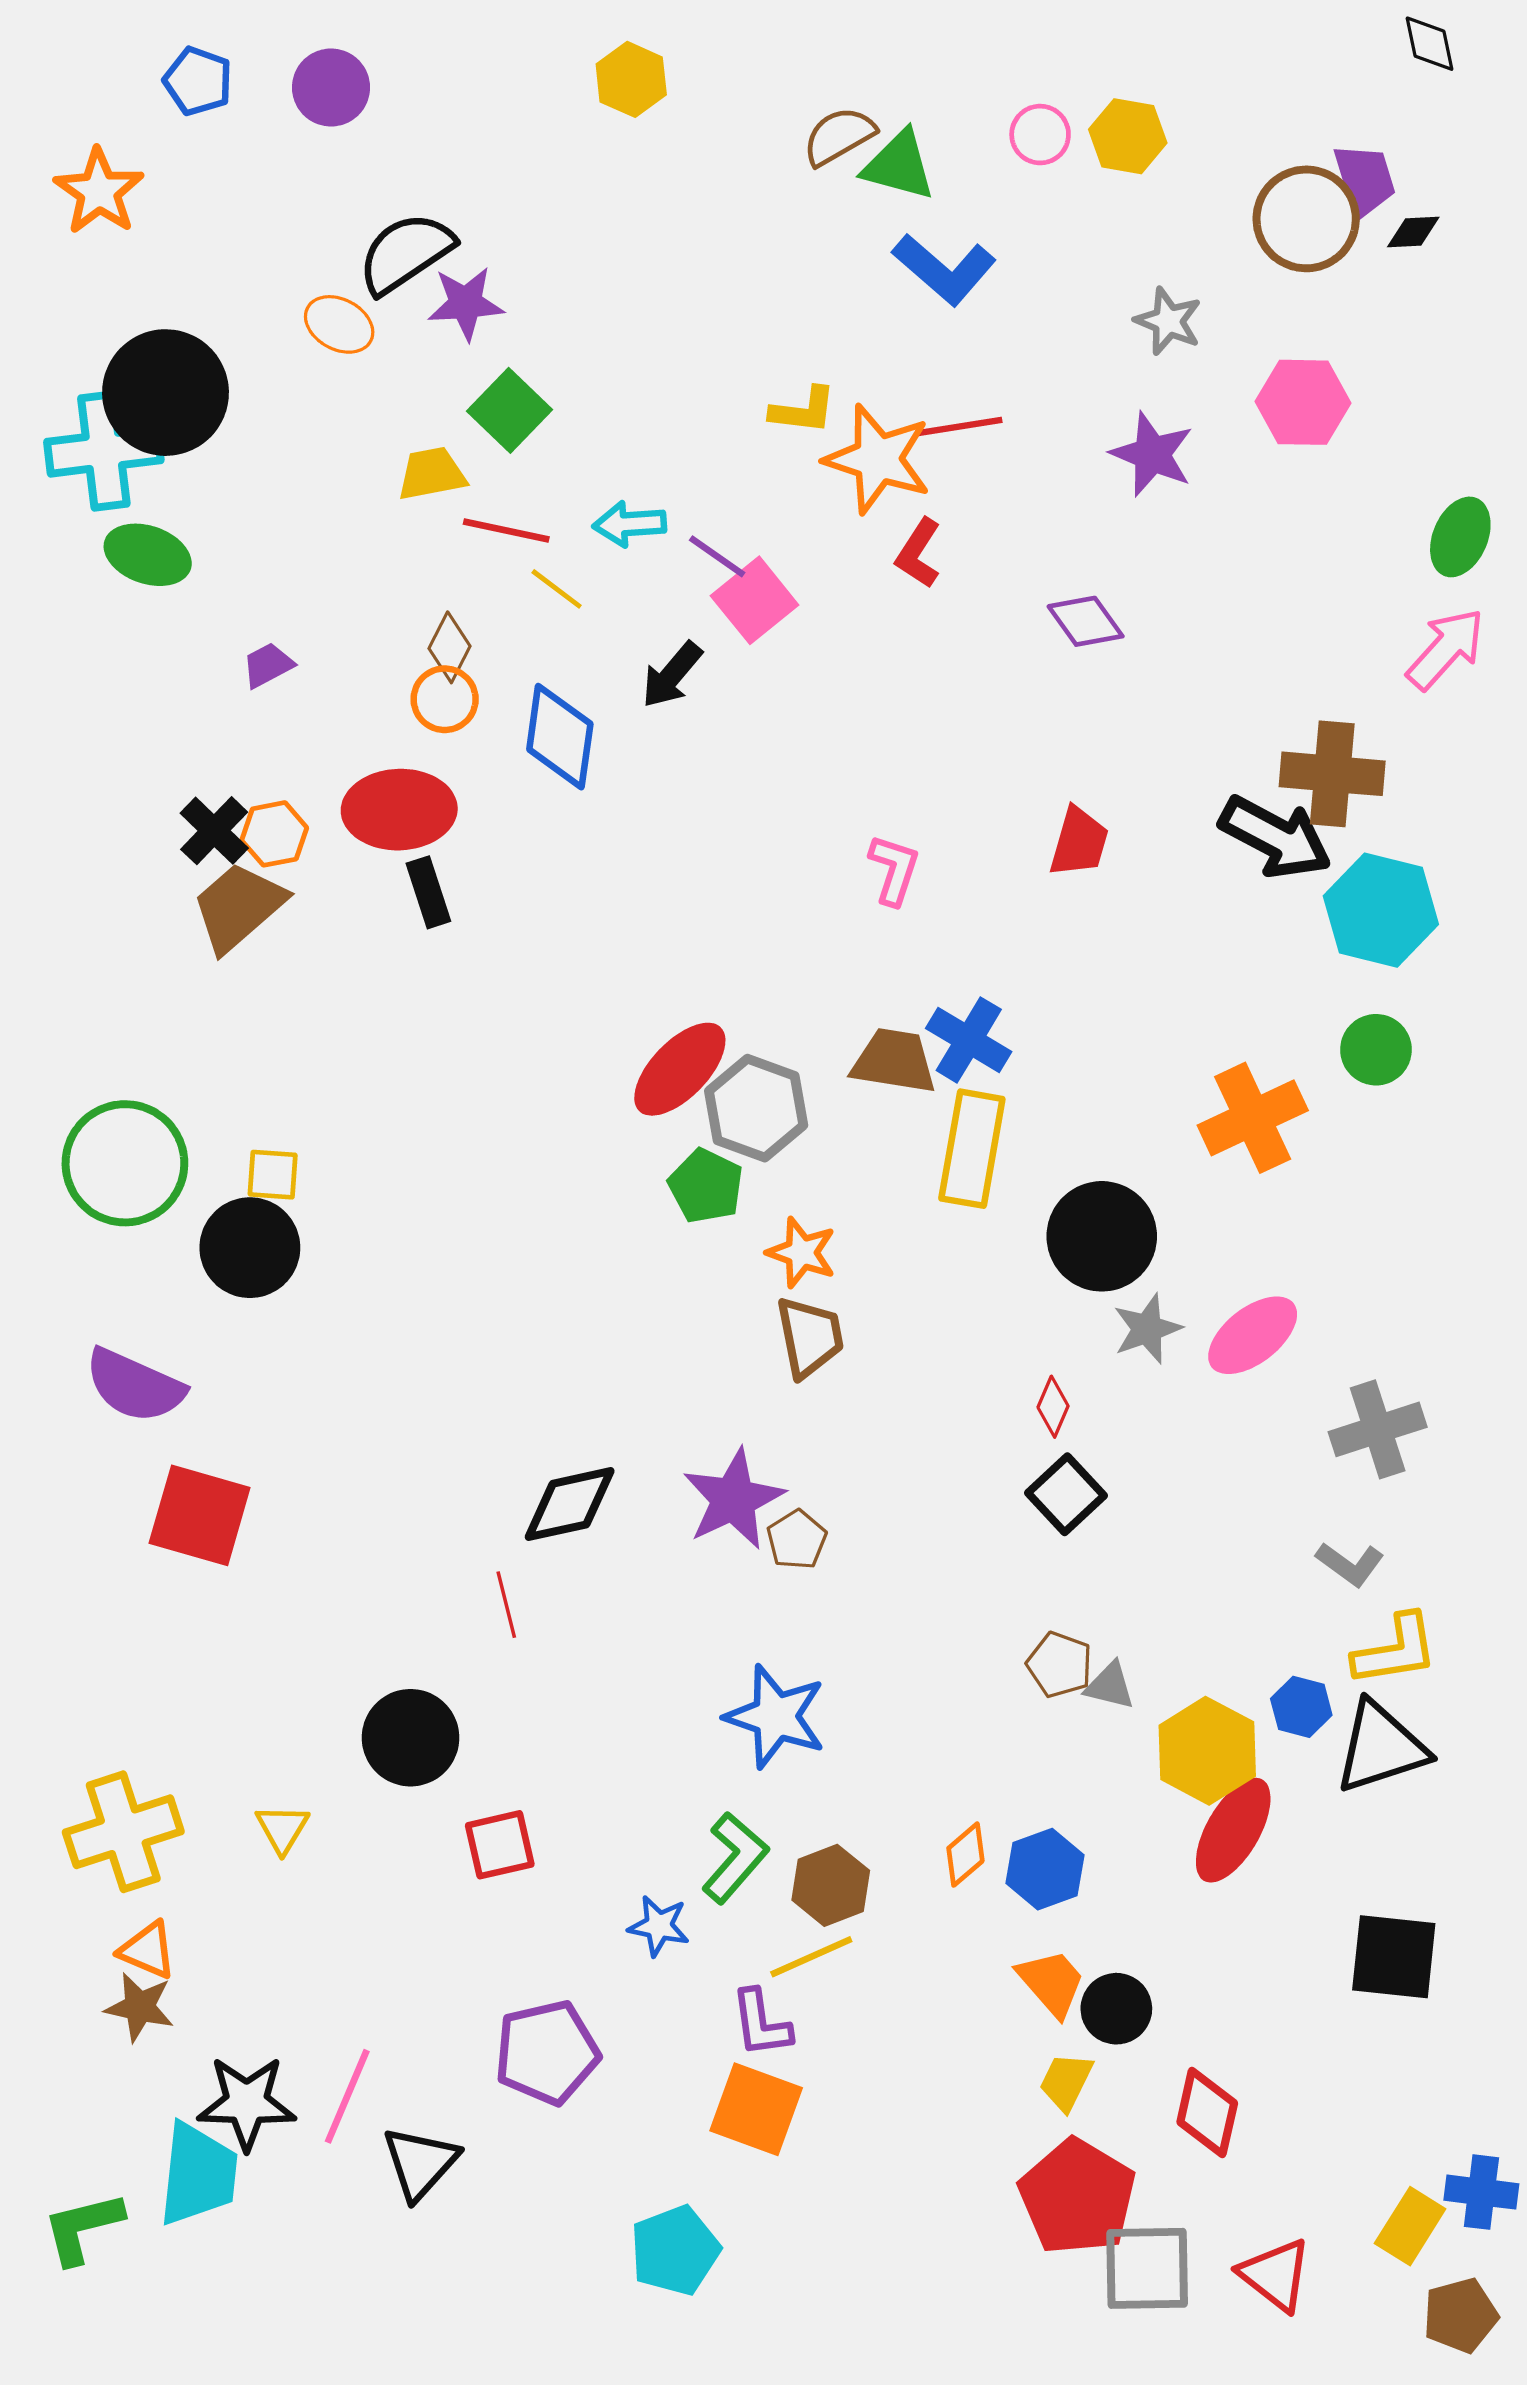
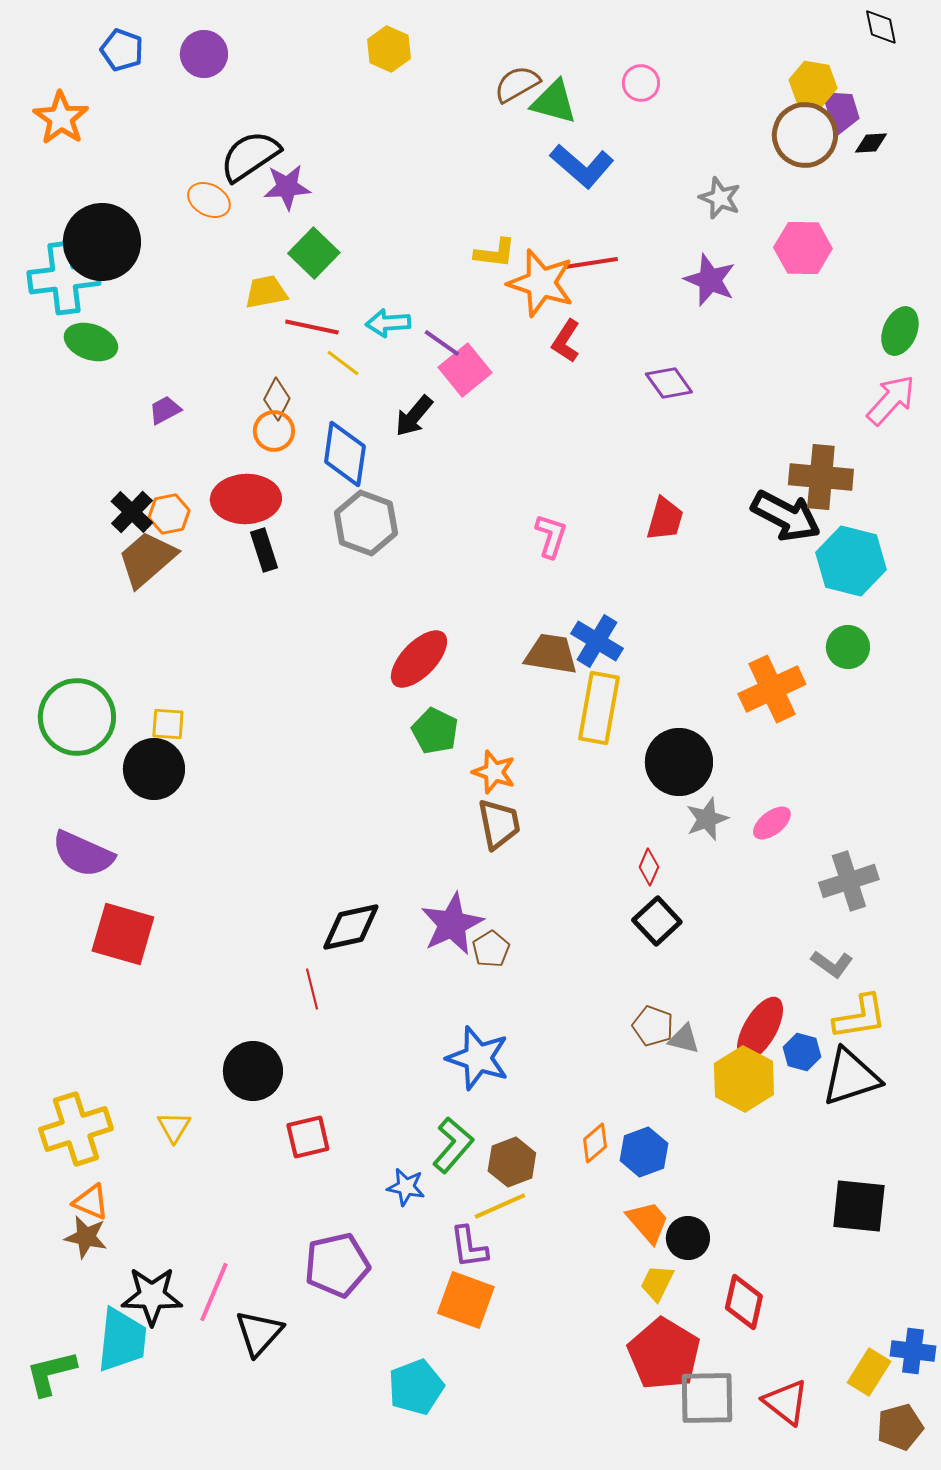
yellow hexagon: (1128, 136) -> (813, 84), moved
gray hexagon: (756, 1108) -> (366, 523), moved
pink ellipse: (1253, 1335) -> (772, 823), size x0.7
red ellipse: (1233, 1830) -> (760, 1029), moved

